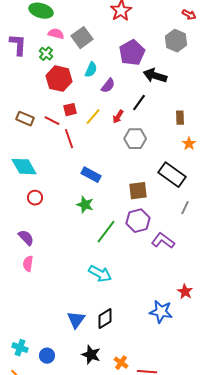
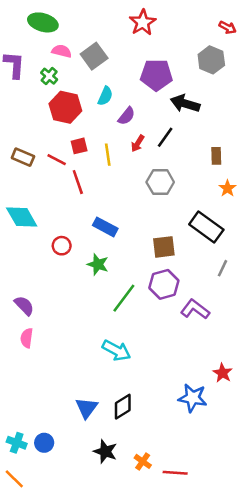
purple pentagon: (132, 53) -> (156, 75), turned 30
yellow line: (93, 117) -> (108, 155), turned -48
red arrow: (118, 117) -> (138, 143), moved
red circle: (35, 198) -> (62, 246), moved
blue circle: (47, 356) -> (44, 443), moved

